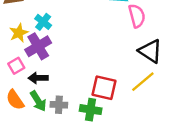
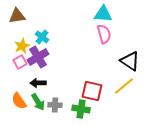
pink semicircle: (137, 16) -> (104, 34), moved
pink square: (16, 66) -> (20, 62), moved

